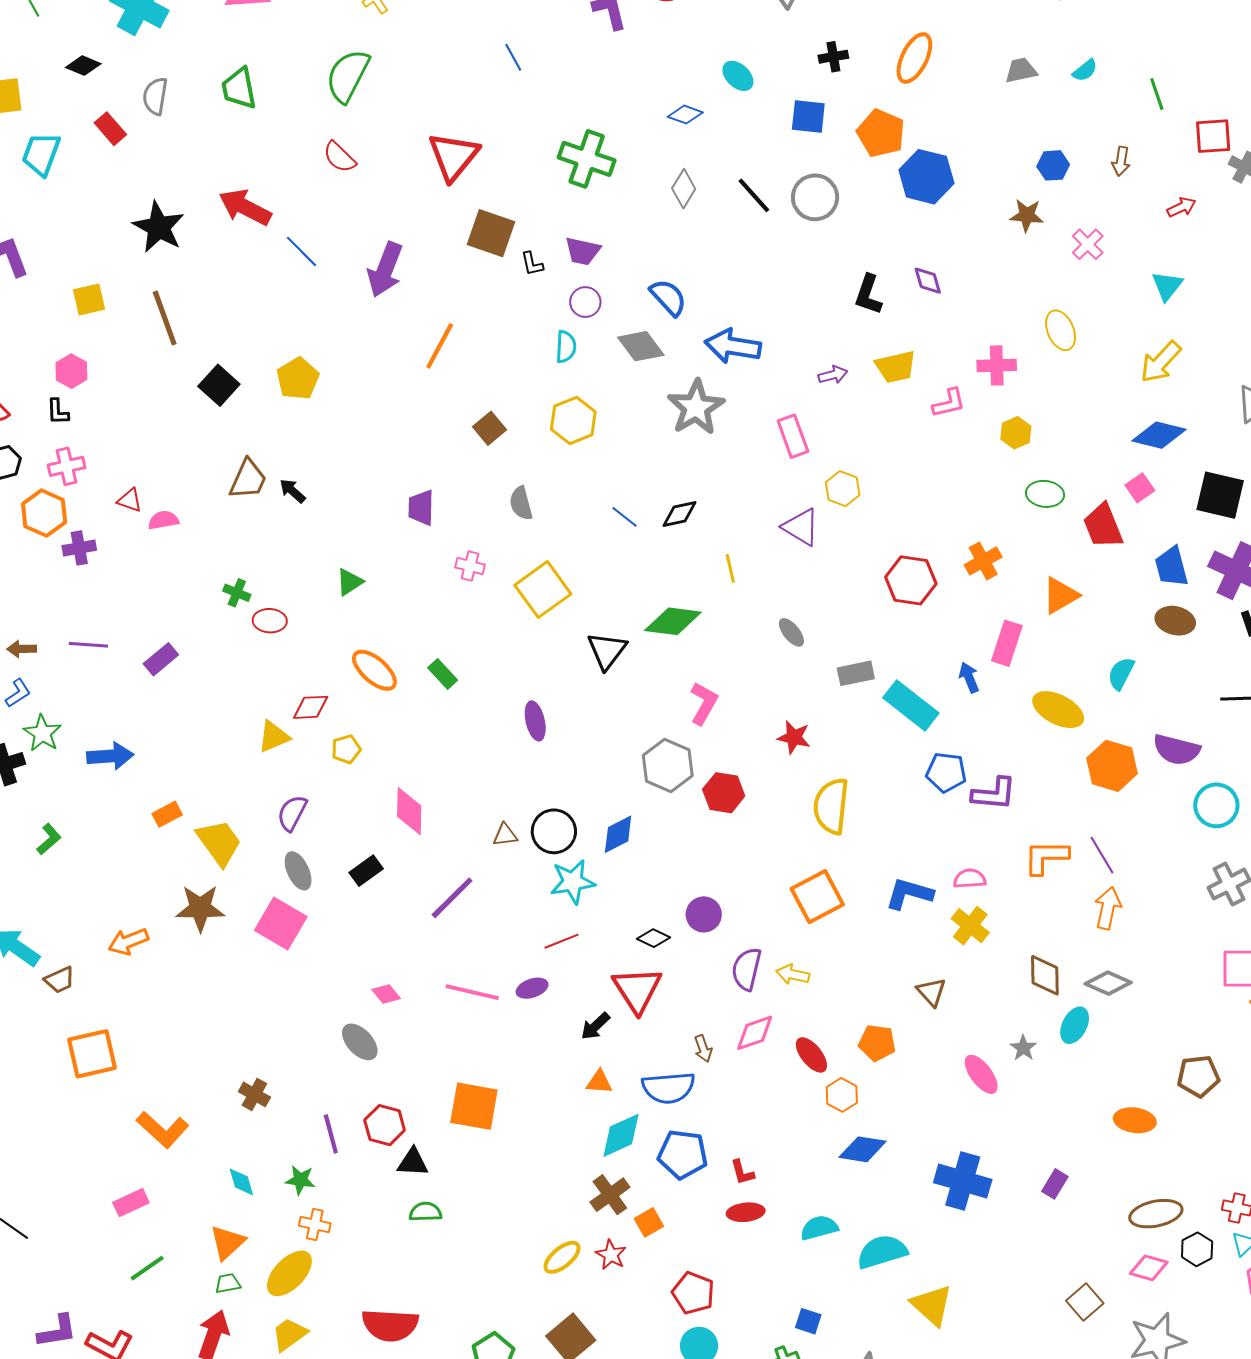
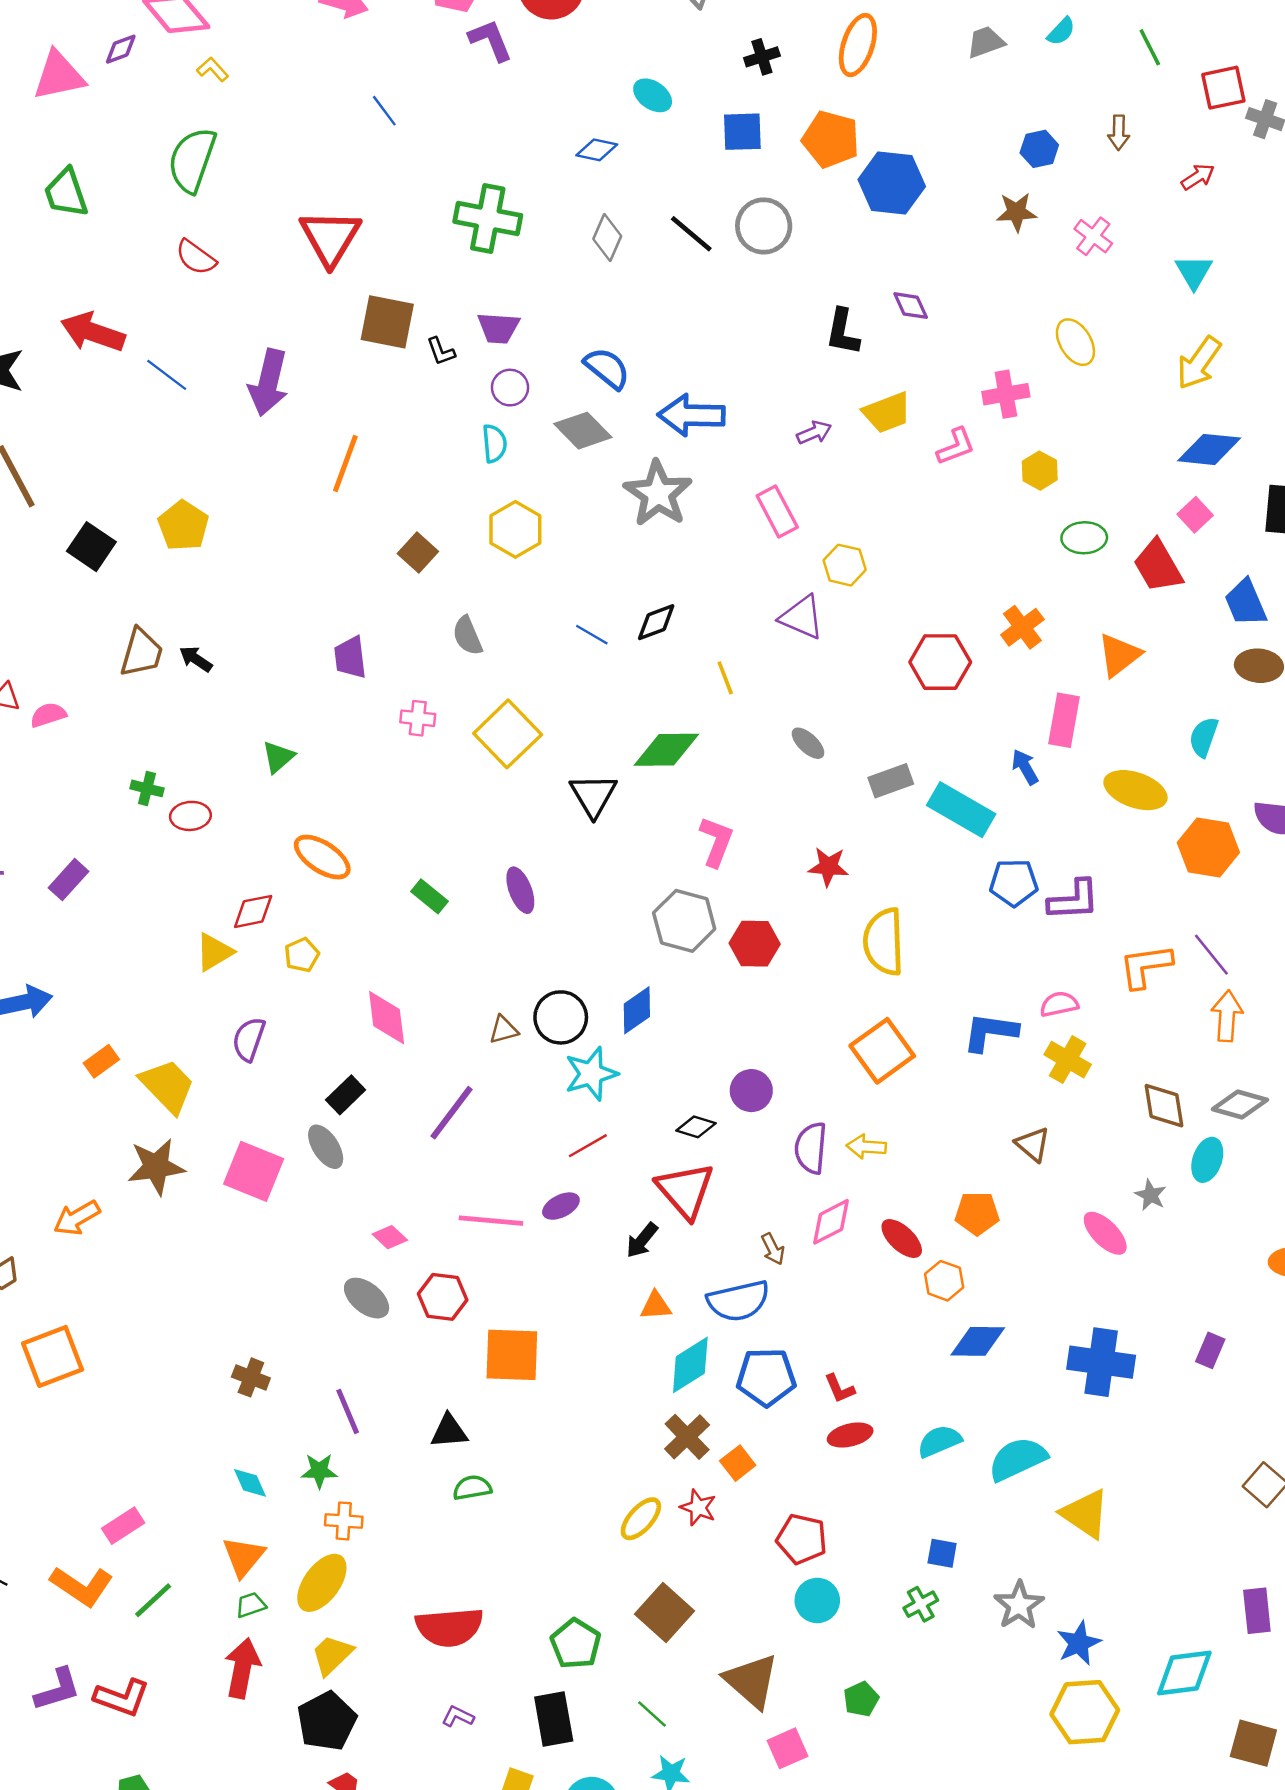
green rectangle: (443, 674) -> (429, 896), moved
gray ellipse: (298, 871) -> (326, 1147), moved
red hexagon: (385, 1125) -> (443, 1297), moved
orange L-shape: (163, 1130) -> (82, 1586), moved

